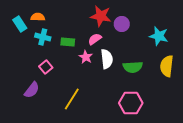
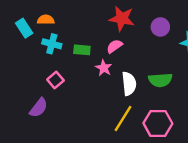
purple circle: (122, 24) -> (160, 27), moved
white semicircle: (107, 59) -> (129, 84), moved
yellow line: (72, 99) -> (123, 119), moved

